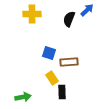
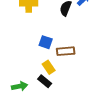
black rectangle: (62, 92) -> (45, 81), moved, turned -48

